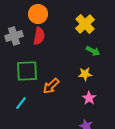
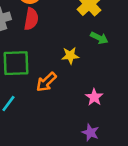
yellow star: (85, 74) -> (70, 56), moved

